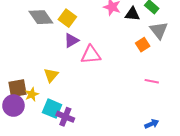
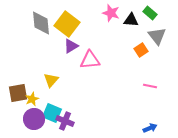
gray diamond: (41, 17) -> (41, 23), turned 30
yellow square: (67, 18) -> (67, 24), size x1.4
purple circle: (13, 106) -> (34, 119), moved

